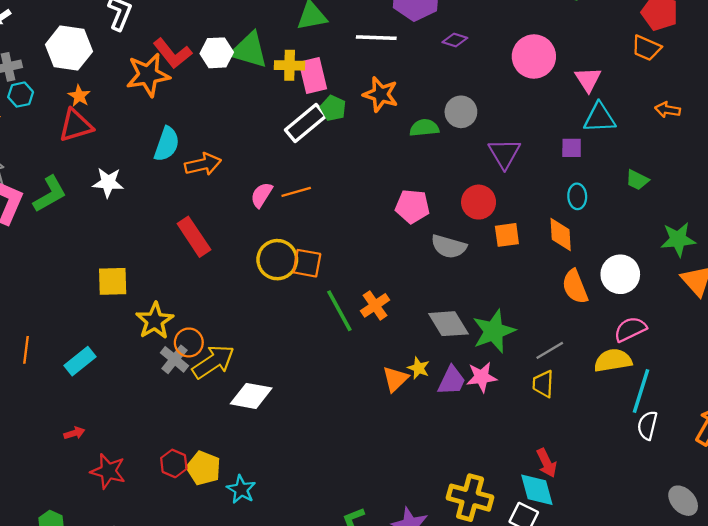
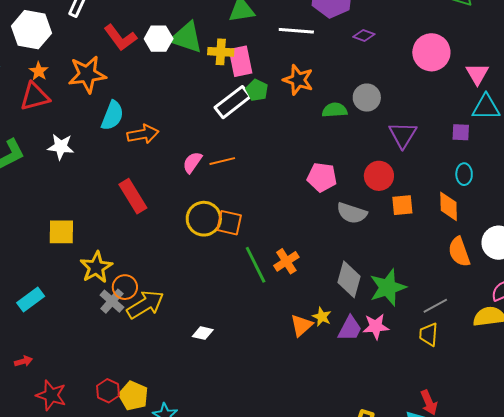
orange star: (148, 75) -> (87, 74), moved
gray diamond: (448, 324) -> (349, 279), turned 45
white diamond: (251, 396) -> (203, 333), moved, size x0.6

